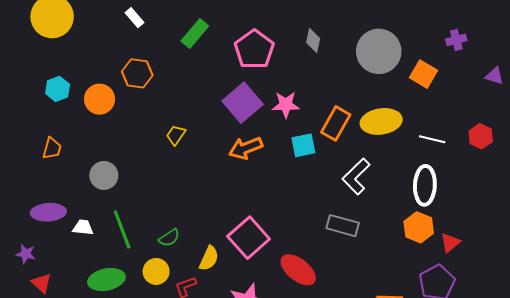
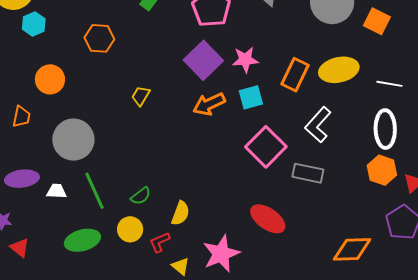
cyan hexagon: (58, 89) -> (34, 24), moved
orange circle: (100, 99) -> (50, 79), moved
cyan square: (303, 145) -> (251, 97), moved
gray circle: (104, 175) -> (73, 140), size x1.5
pink square: (249, 238) -> (266, 147), moved

